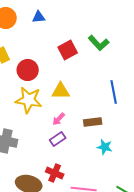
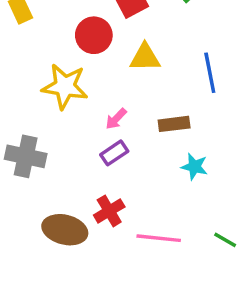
red circle: (28, 70) -> (94, 35), moved
yellow triangle: (61, 91) -> (145, 57), moved
red cross: (55, 173) -> (109, 211), turned 36

